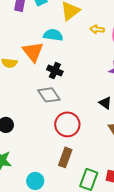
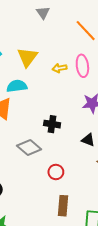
black cross: (55, 71) -> (52, 124), moved
red circle: (67, 124) -> (56, 172), size x0.6

